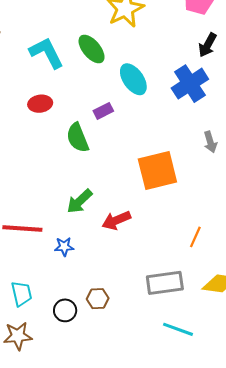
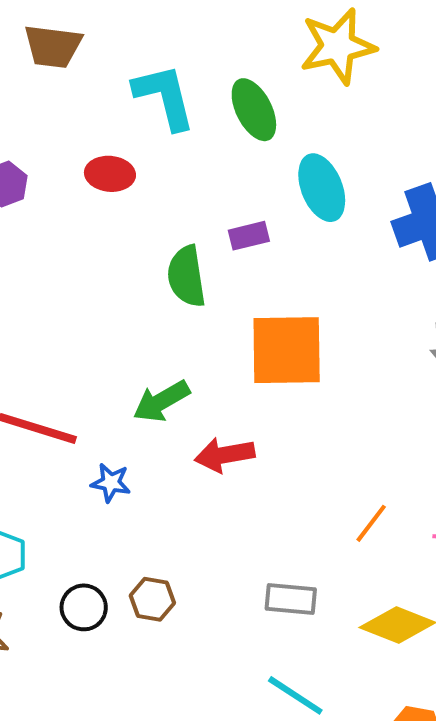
red ellipse: (40, 104) -> (110, 174), moved
orange square: (157, 170) -> (287, 350), moved
gray rectangle: (165, 283) -> (291, 599), size x0.7

